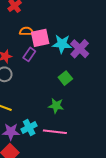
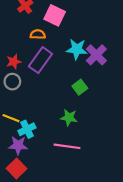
pink square: (40, 38) -> (55, 15), moved, turned 36
purple rectangle: (29, 54) -> (40, 60), size x1.6
cyan cross: (29, 127) -> (27, 129), moved

